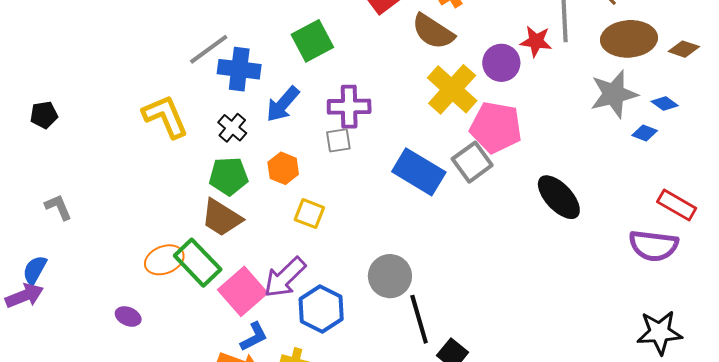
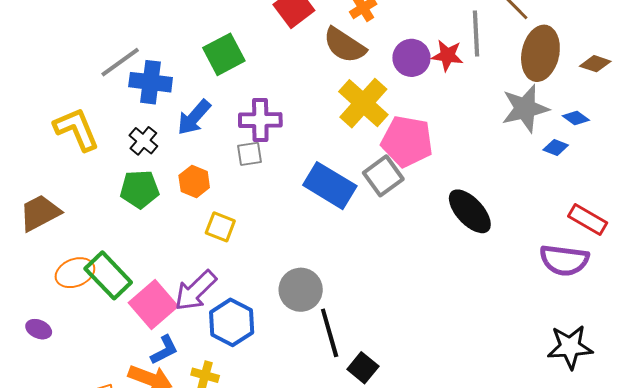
brown ellipse: (629, 39) -> (540, 53), turned -74
purple circle: (501, 63) -> (411, 58), moved
brown trapezoid: (221, 218) -> (40, 213), moved, turned 120

